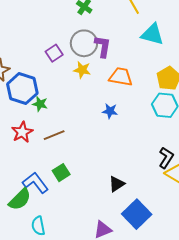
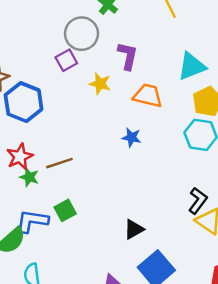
cyan triangle: (152, 34) -> (192, 66), moved, turned -40
gray circle: (84, 43) -> (82, 34), moved
green star: (40, 104) -> (29, 177), moved
blue L-shape: (35, 183) -> (32, 221), turned -48

